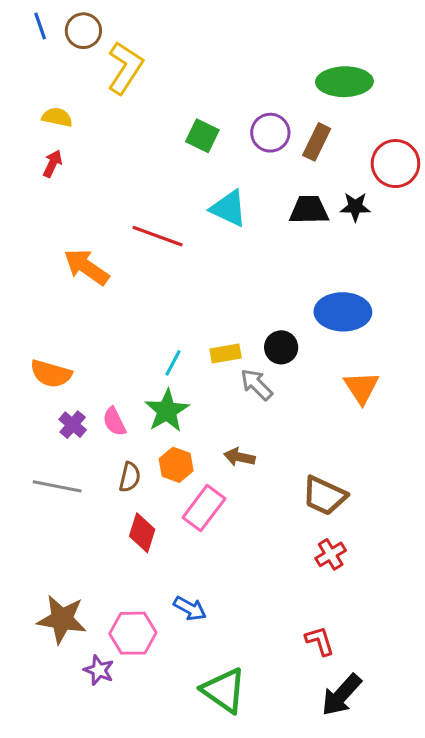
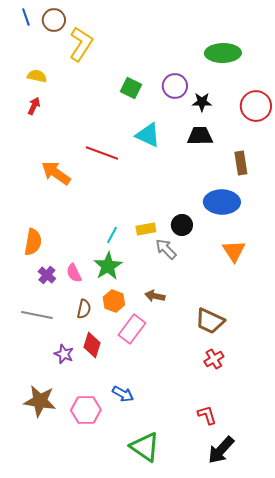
brown rectangle: (317, 142) -> (241, 163), moved, turned -35
black star: (355, 207) -> (202, 102), moved
orange semicircle: (51, 374) -> (33, 242), turned -96
purple star: (99, 670) -> (64, 354), moved

